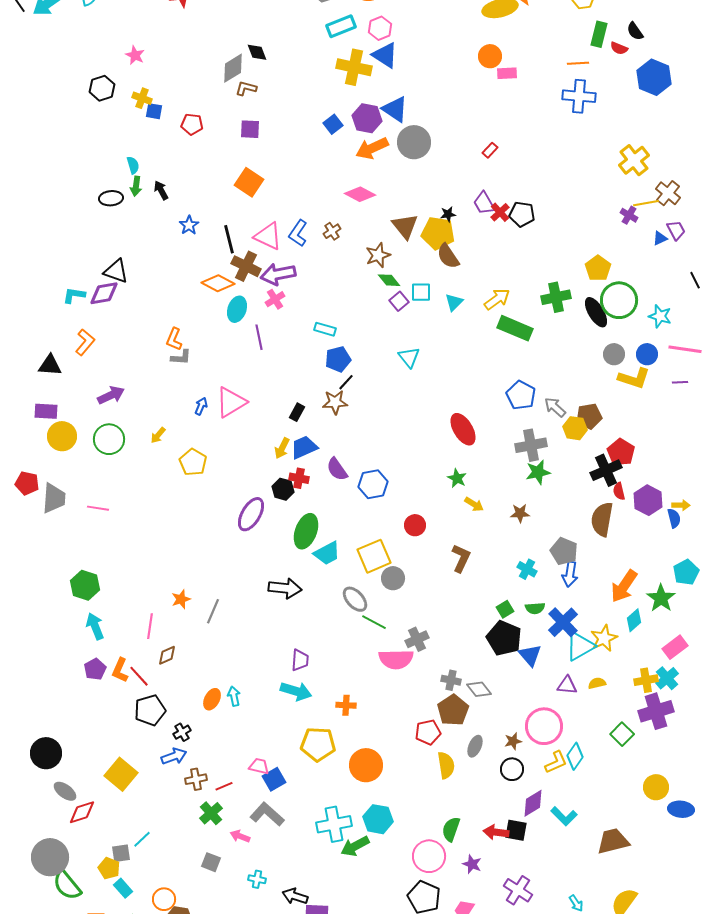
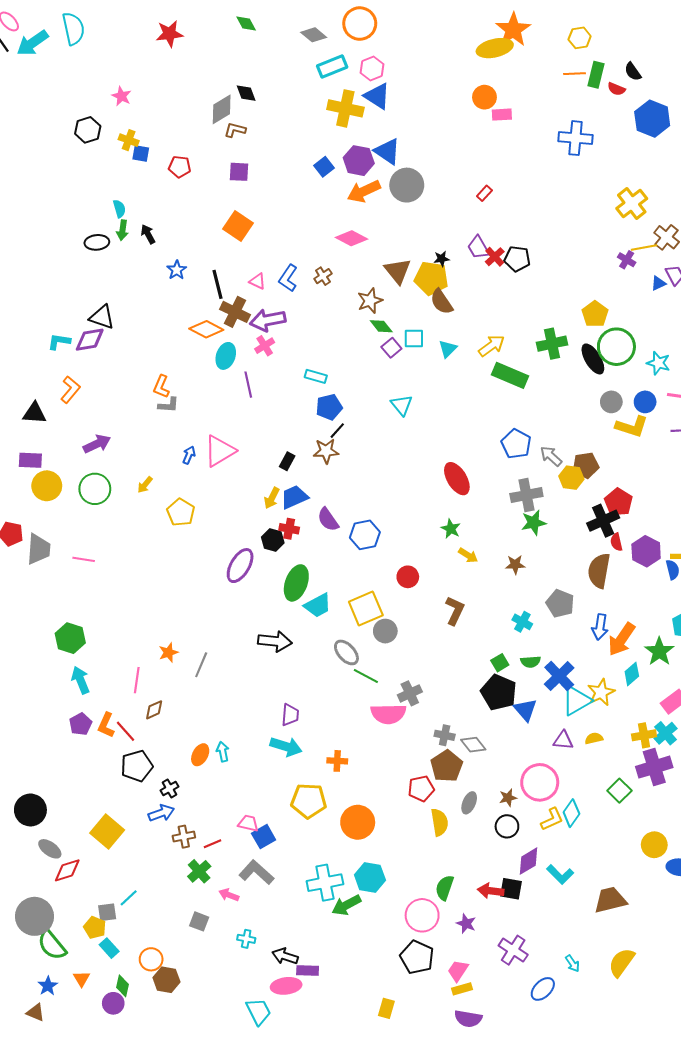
orange line: (578, 63) -> (574, 74), moved
pink triangle: (268, 236) -> (257, 281), size x0.6
blue arrow: (570, 574) -> (600, 627), moved

